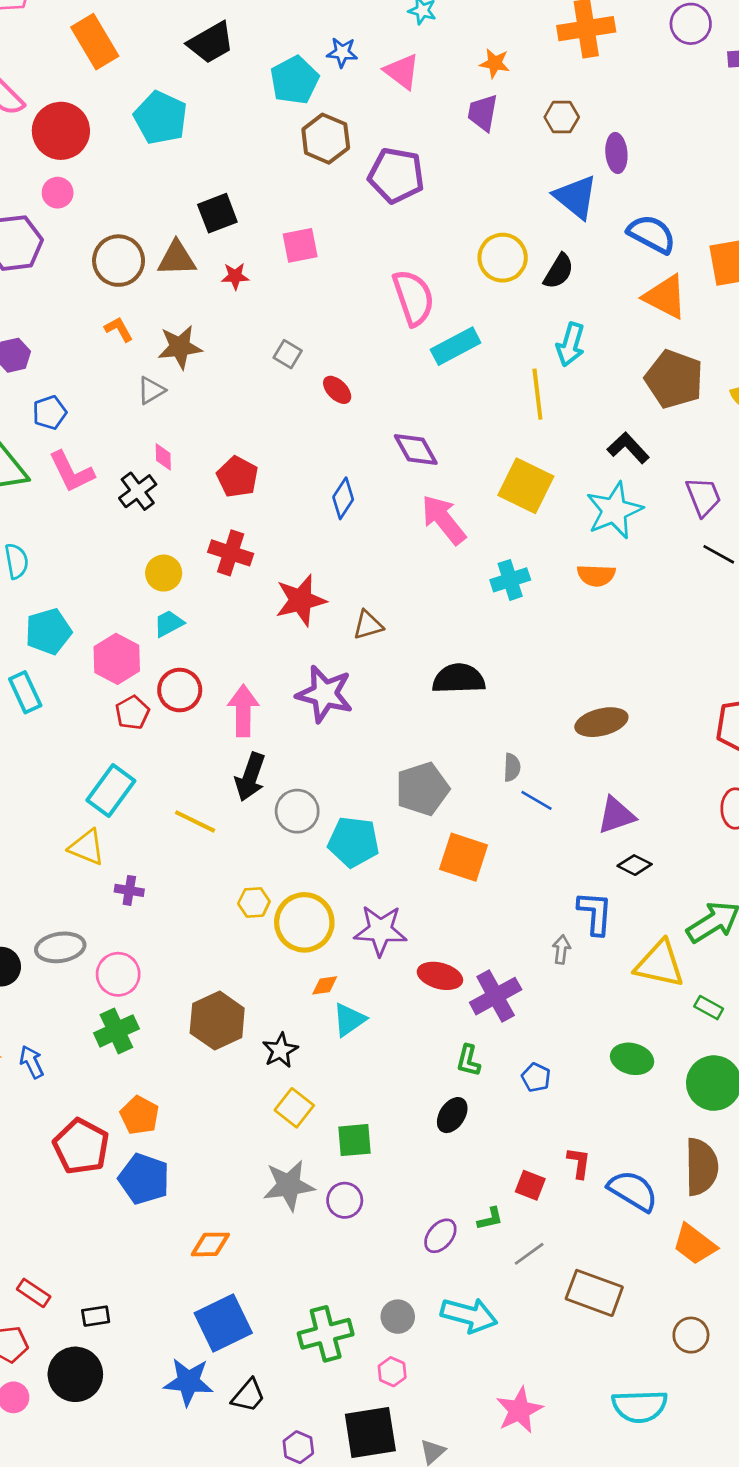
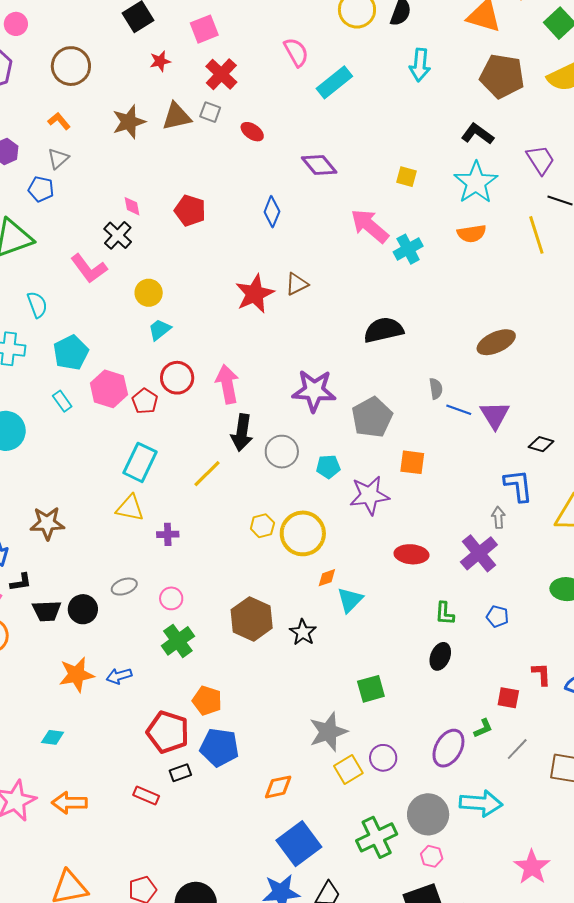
brown triangle: (177, 258) -> (177, 117), moved
pink semicircle: (413, 298) -> (296, 52), size x0.7
orange L-shape: (119, 329) -> (59, 121), moved
gray triangle: (151, 390) -> (58, 159), moved
yellow line: (537, 394) -> (536, 235), moved
blue pentagon: (50, 413) -> (41, 189), turned -30
pink L-shape: (71, 472) -> (89, 268), moved
yellow square: (526, 486) -> (407, 177), size x0.5
pink arrow: (444, 520) -> (370, 226), moved
red cross: (231, 553) -> (221, 74), moved, turned 36
brown triangle: (368, 625) -> (297, 284), moved
pink hexagon: (117, 659) -> (109, 389), moved
cyan rectangle: (25, 692) -> (62, 401), size x0.7
purple star: (325, 694) -> (314, 391), moved
purple triangle: (616, 815) -> (495, 415), moved, turned -32
yellow line: (195, 821) -> (207, 474), turned -60
cyan pentagon: (354, 842) -> (328, 467), size x0.6
orange square: (464, 857) -> (412, 462), size x0.7
purple star: (380, 930) -> (369, 495), moved
gray ellipse: (60, 947) -> (124, 587), size x0.7
pink circle: (118, 974) -> (171, 598), size x0.7
purple cross: (496, 996) -> (479, 553), moved
blue arrow: (32, 1062) -> (119, 676), turned -70
yellow square: (294, 1108) -> (348, 770), moved, turned 32
purple circle: (345, 1200) -> (383, 758), moved
purple ellipse: (440, 1236) -> (448, 748), size x1.4
red rectangle: (34, 1293) -> (146, 796), moved
black rectangle: (96, 1316) -> (180, 773), moved
gray circle: (398, 1317) -> (428, 814), size x1.6

